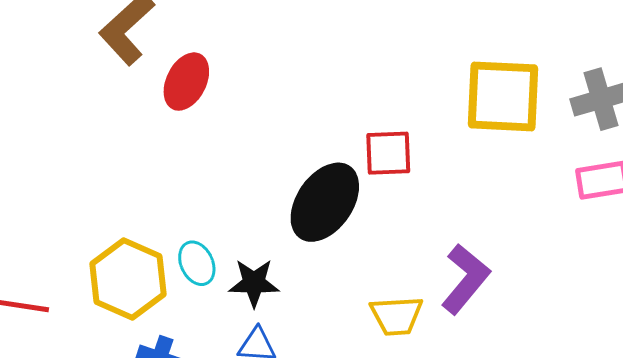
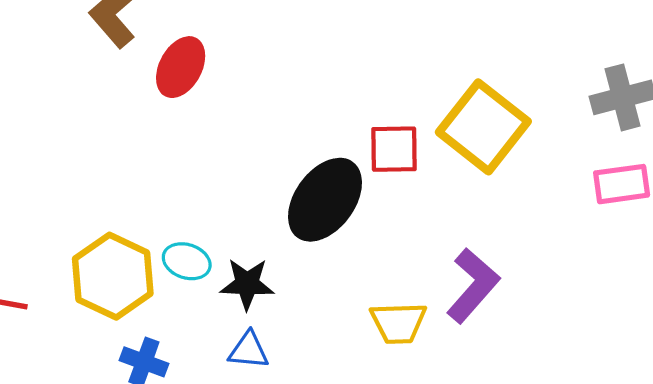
yellow square: (503, 96) -> (483, 127), moved, turned 34
cyan ellipse: (197, 263) -> (187, 261), turned -48

